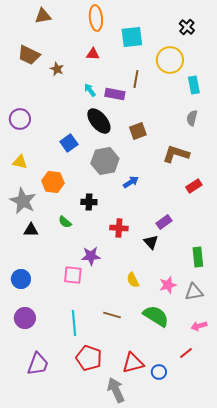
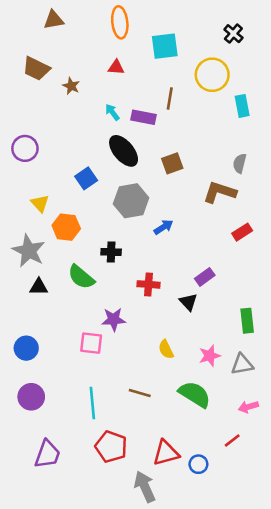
gray semicircle: (192, 118) -> (240, 163), moved
yellow triangle: (20, 162) -> (40, 203), moved, turned 35
green semicircle: (65, 222) -> (81, 277), size x1.6

